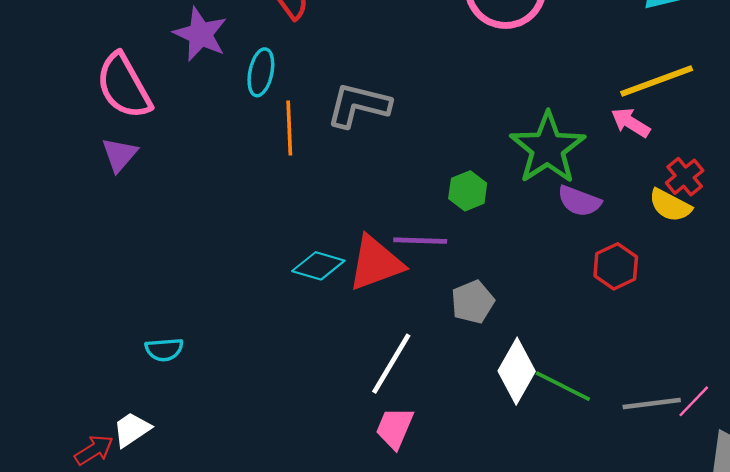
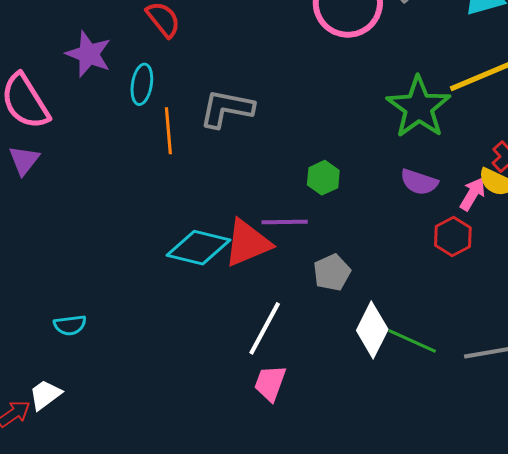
pink arrow: (631, 123) -> (473, 194), moved, turned 92
green star: (548, 148) -> (419, 107), moved
cyan diamond: (318, 266) -> (199, 248), size x1.4

